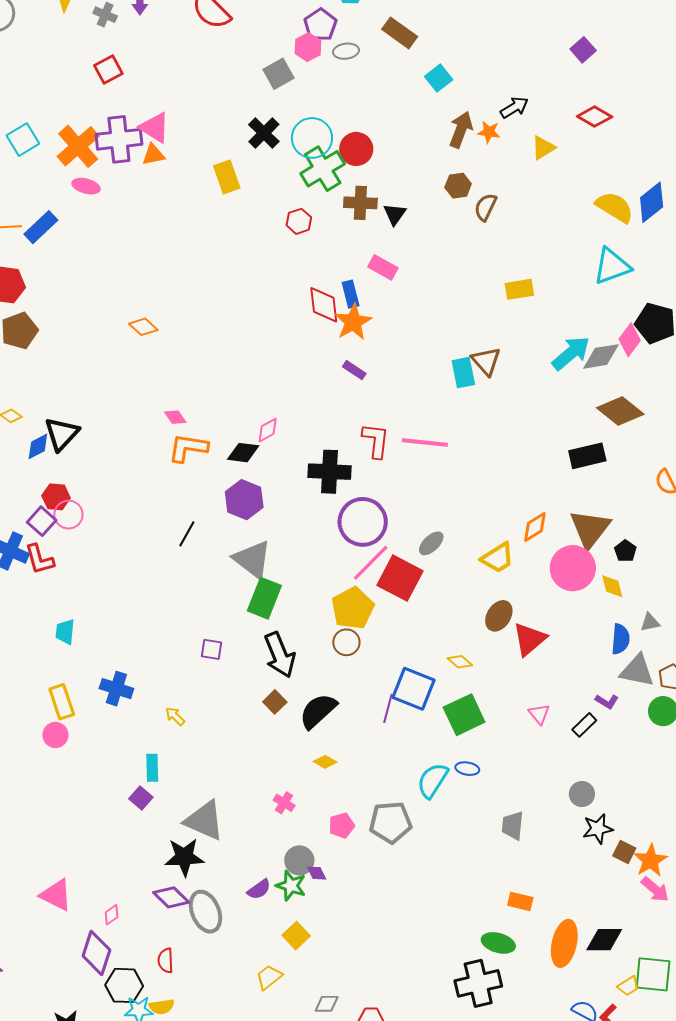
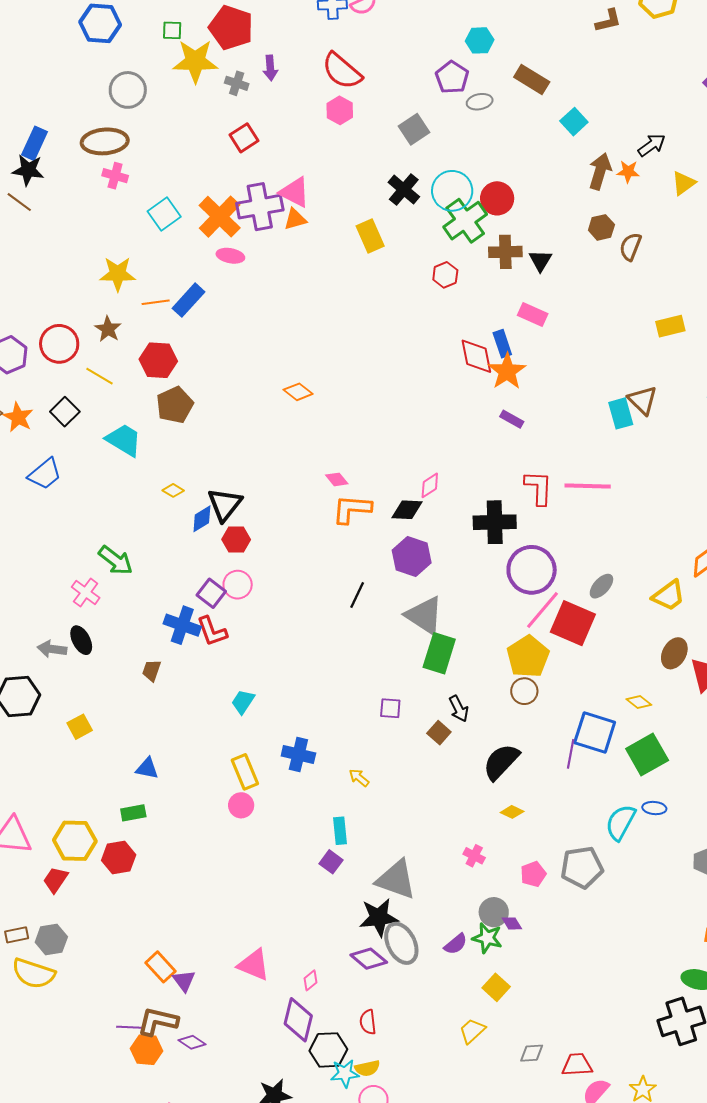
pink hexagon: (308, 47) -> (340, 110), moved
red hexagon: (56, 497) -> (236, 540), moved
cyan trapezoid: (65, 632) -> (243, 702), turned 32
black arrow: (280, 655) -> (459, 709), size x0.6
brown square: (275, 702) -> (439, 733), moved
gray ellipse: (205, 912) -> (401, 943), moved

